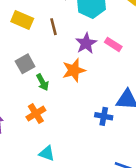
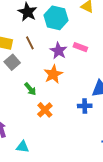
gray square: (25, 64) -> (12, 62), moved
orange cross: (36, 114) -> (45, 110), moved
cyan triangle: (47, 153) -> (23, 147), moved

